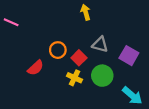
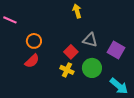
orange circle: (58, 50) -> (34, 41), moved

